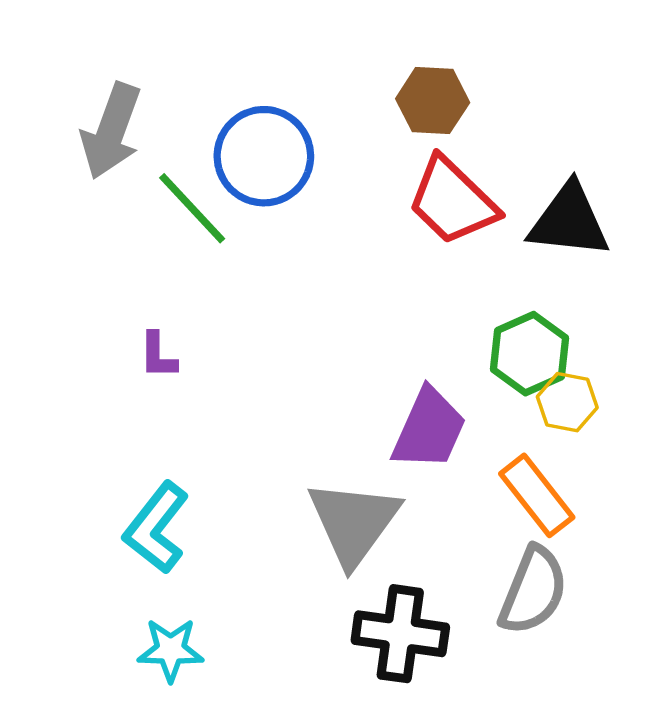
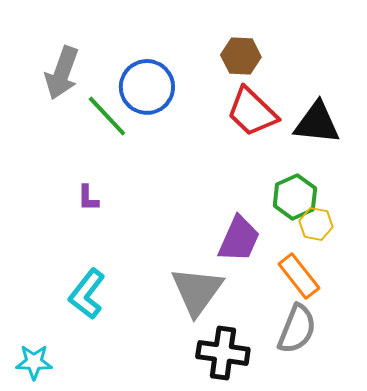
cyan star: (171, 650) -> (34, 362), moved

